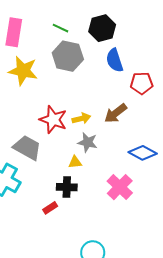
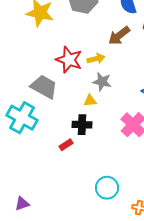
brown arrow: (116, 113) -> (119, 36), moved

